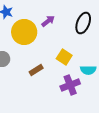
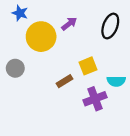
yellow square: (64, 57) -> (88, 66), turned 35
brown rectangle: (36, 70) -> (65, 81), moved

